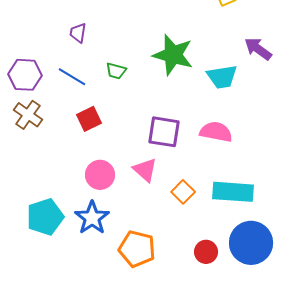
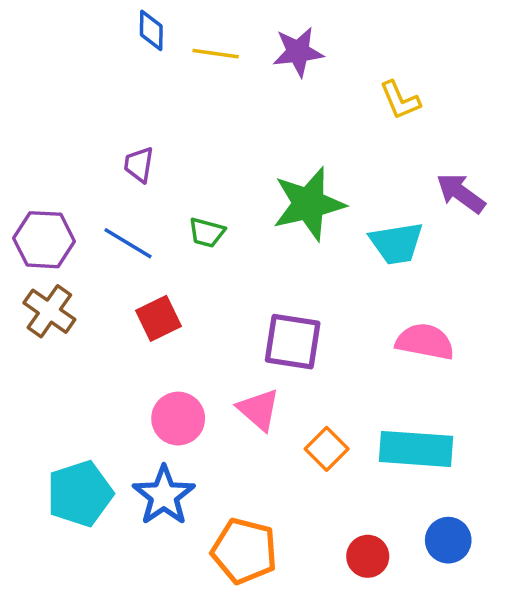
green star: (173, 55) -> (309, 204), turned -30
pink semicircle: (216, 132) -> (425, 342), moved
blue circle: (251, 243) -> (448, 540), size x0.6

